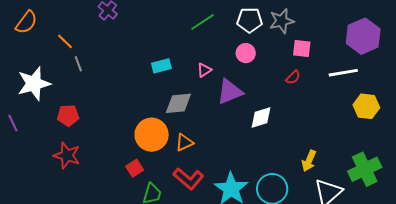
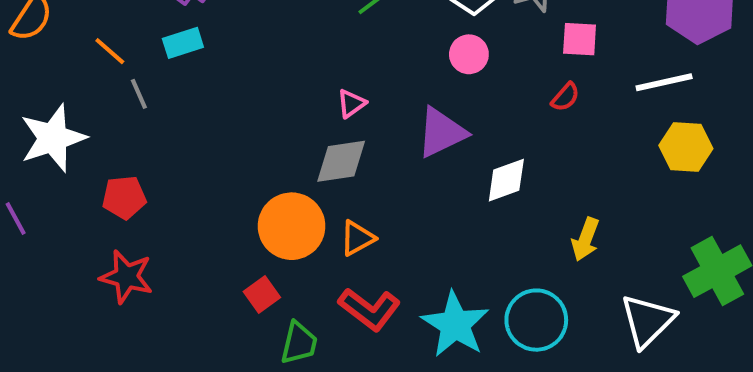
cyan rectangle: (161, 66) -> (183, 43), moved
pink triangle: (204, 70) -> (351, 103), moved
yellow hexagon: (366, 106) -> (686, 147), moved
yellow arrow: (309, 161) -> (585, 239), moved

